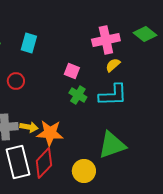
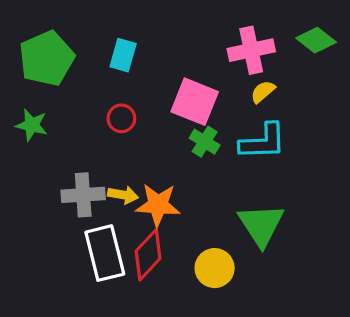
pink square: (72, 71) -> (195, 102), size x1.8
red circle: (16, 81) -> (121, 118), moved
green triangle: (112, 145) -> (261, 225), turned -44

